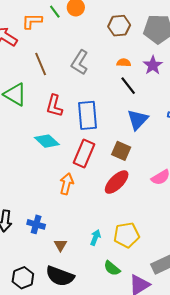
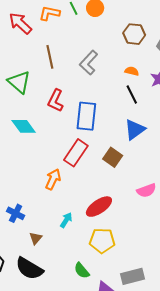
cyan diamond: (47, 141) -> (24, 126), moved
red ellipse: (117, 182) -> (99, 207), moved
cyan arrow: (95, 237) -> (66, 220), moved

